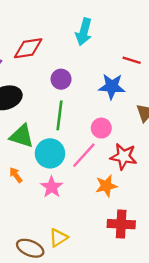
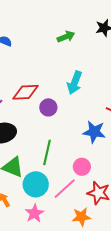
purple circle: (61, 79) -> (48, 107), moved

